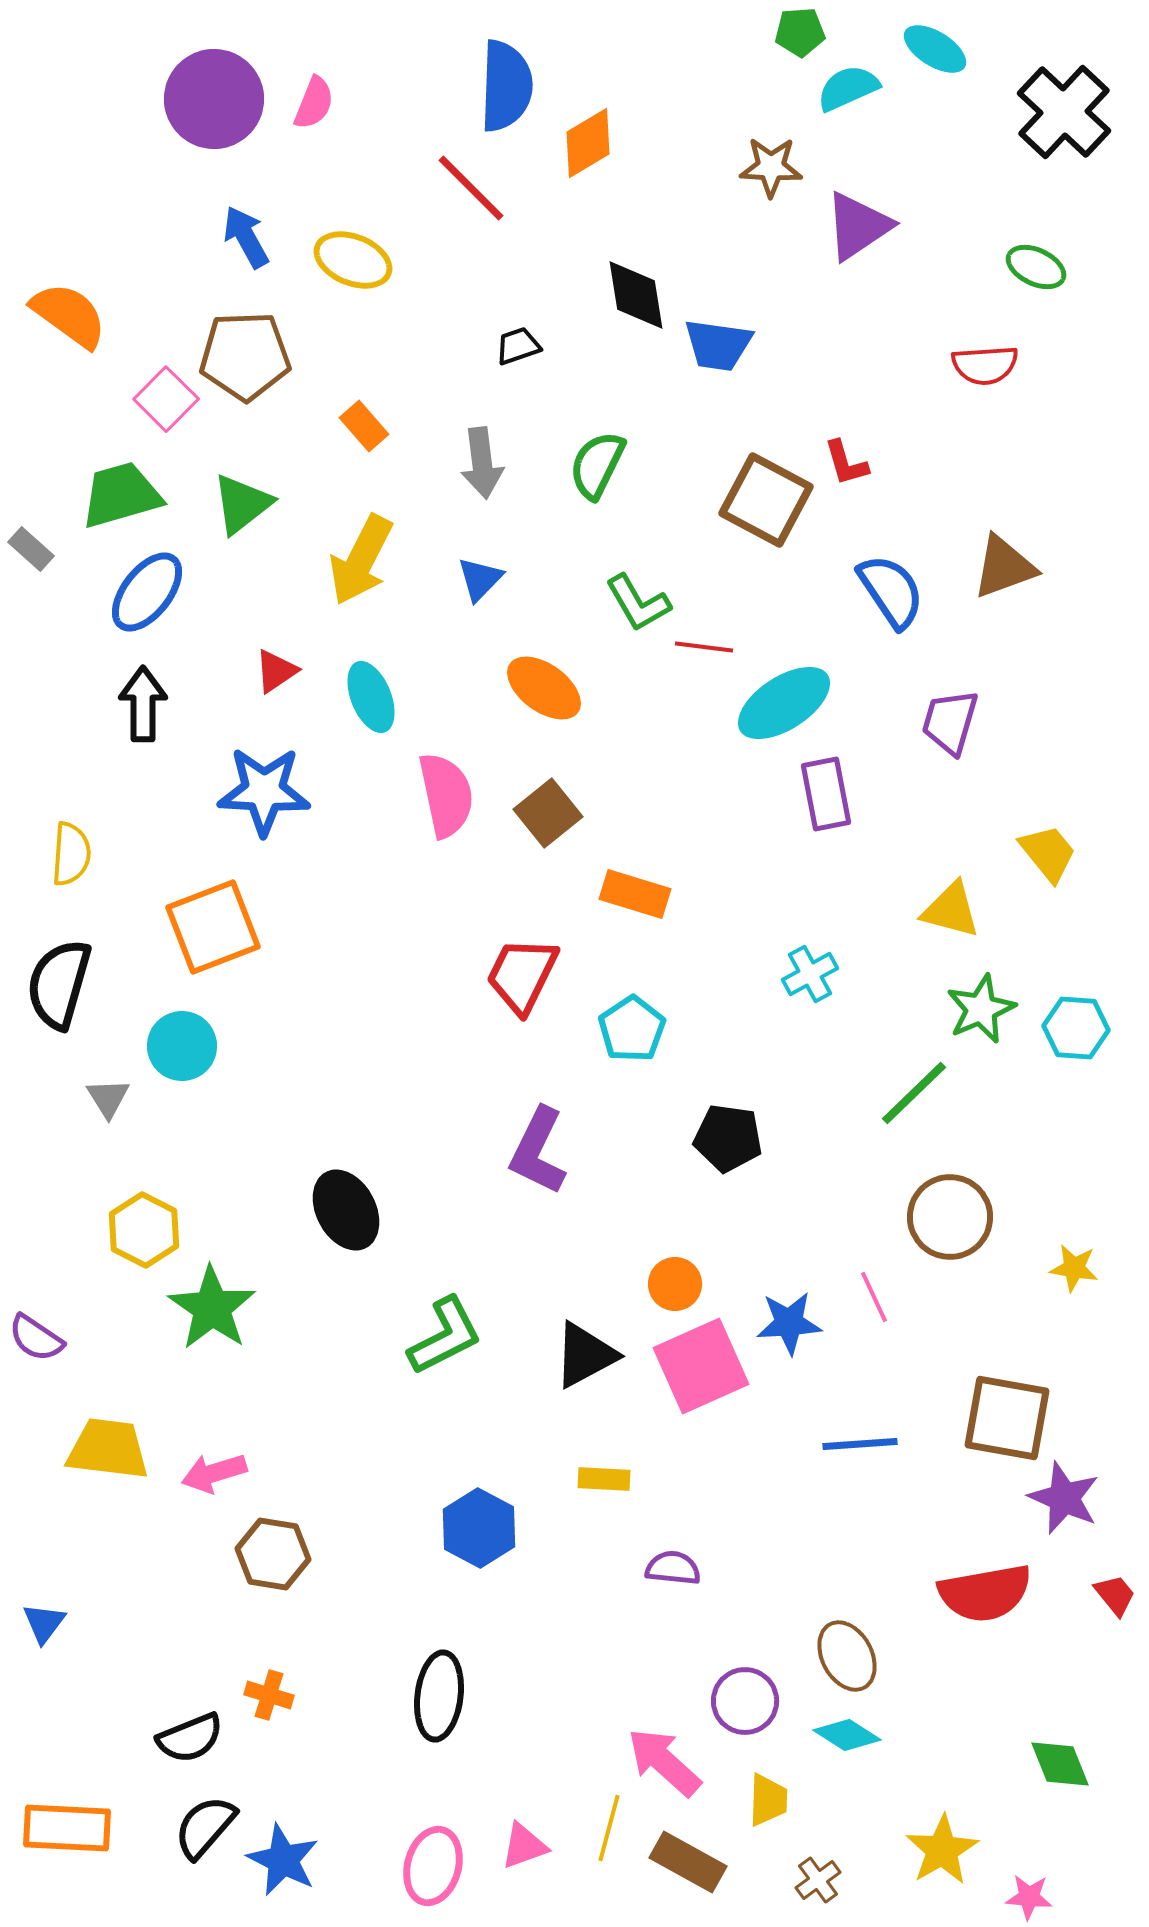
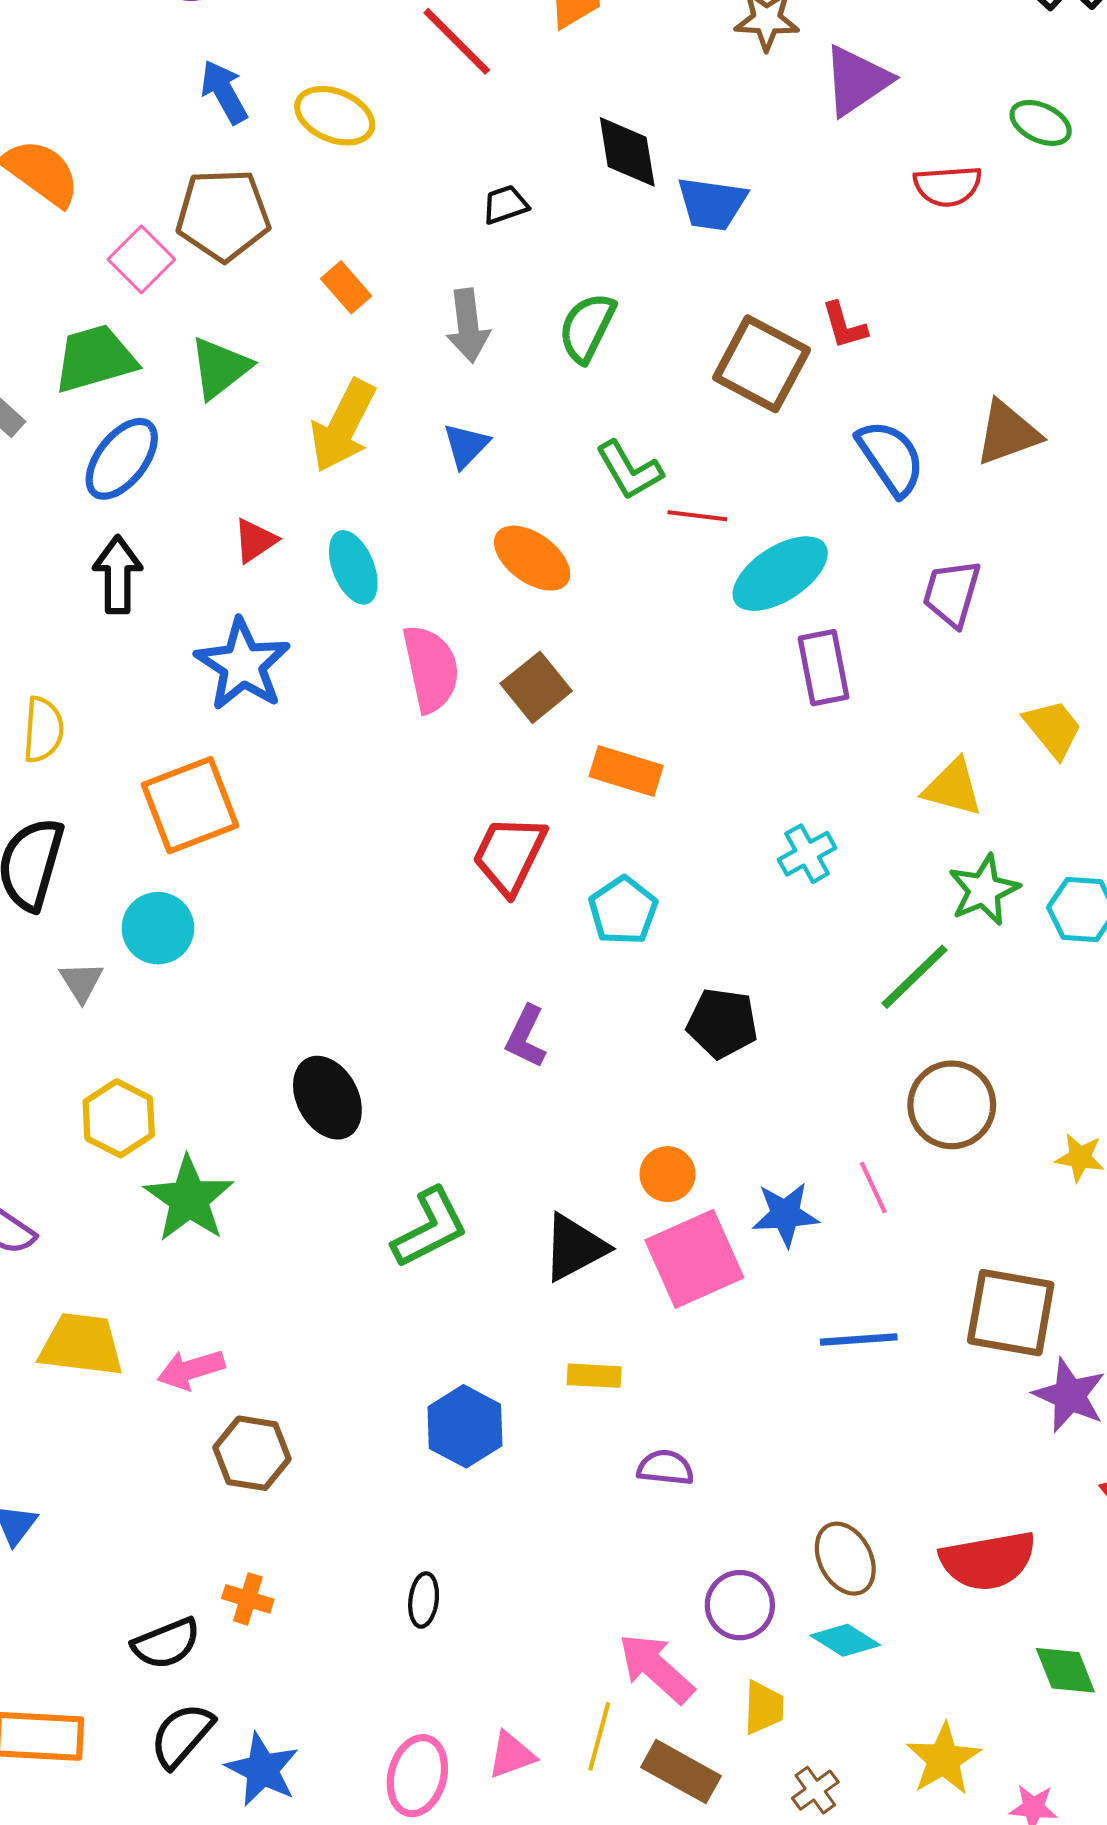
red semicircle: (985, 365) -> (948, 186), moved
blue star: (264, 791) -> (243, 665), turned 30
purple L-shape: (538, 1151) -> (526, 1037), size x0.7
red semicircle: (985, 1593) -> (988, 1561), moved
black ellipse: (439, 1696) -> (424, 1600), size x0.6

